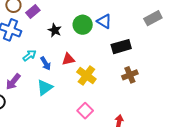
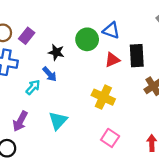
black rectangle: (121, 47) -> (137, 56), turned -66
red triangle: (68, 59) -> (112, 60), moved
blue arrow: (46, 63) -> (50, 74), moved

